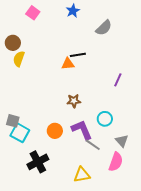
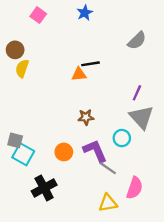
gray semicircle: (104, 28) -> (137, 41), moved
gray triangle: (122, 141) -> (142, 117), moved, size x1.6
yellow triangle: (82, 175) -> (108, 203), moved

